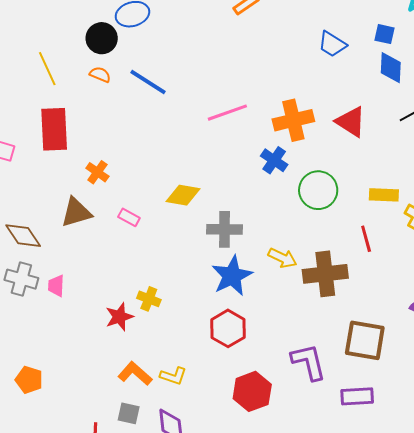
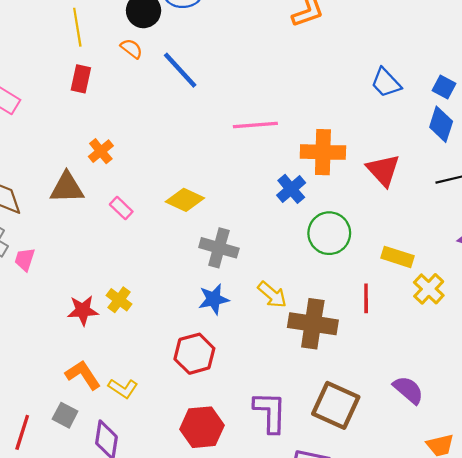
red rectangle: (54, 129) -> (81, 79), moved, size x0.6
blue star: (232, 276) -> (214, 299), size x0.7

